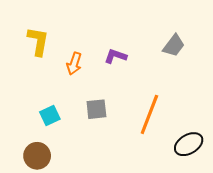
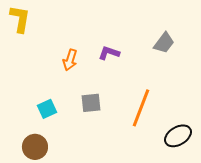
yellow L-shape: (38, 41) -> (20, 19), moved

